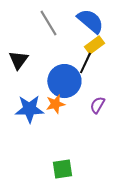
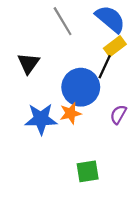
green square: (62, 169) -> (88, 171), moved

